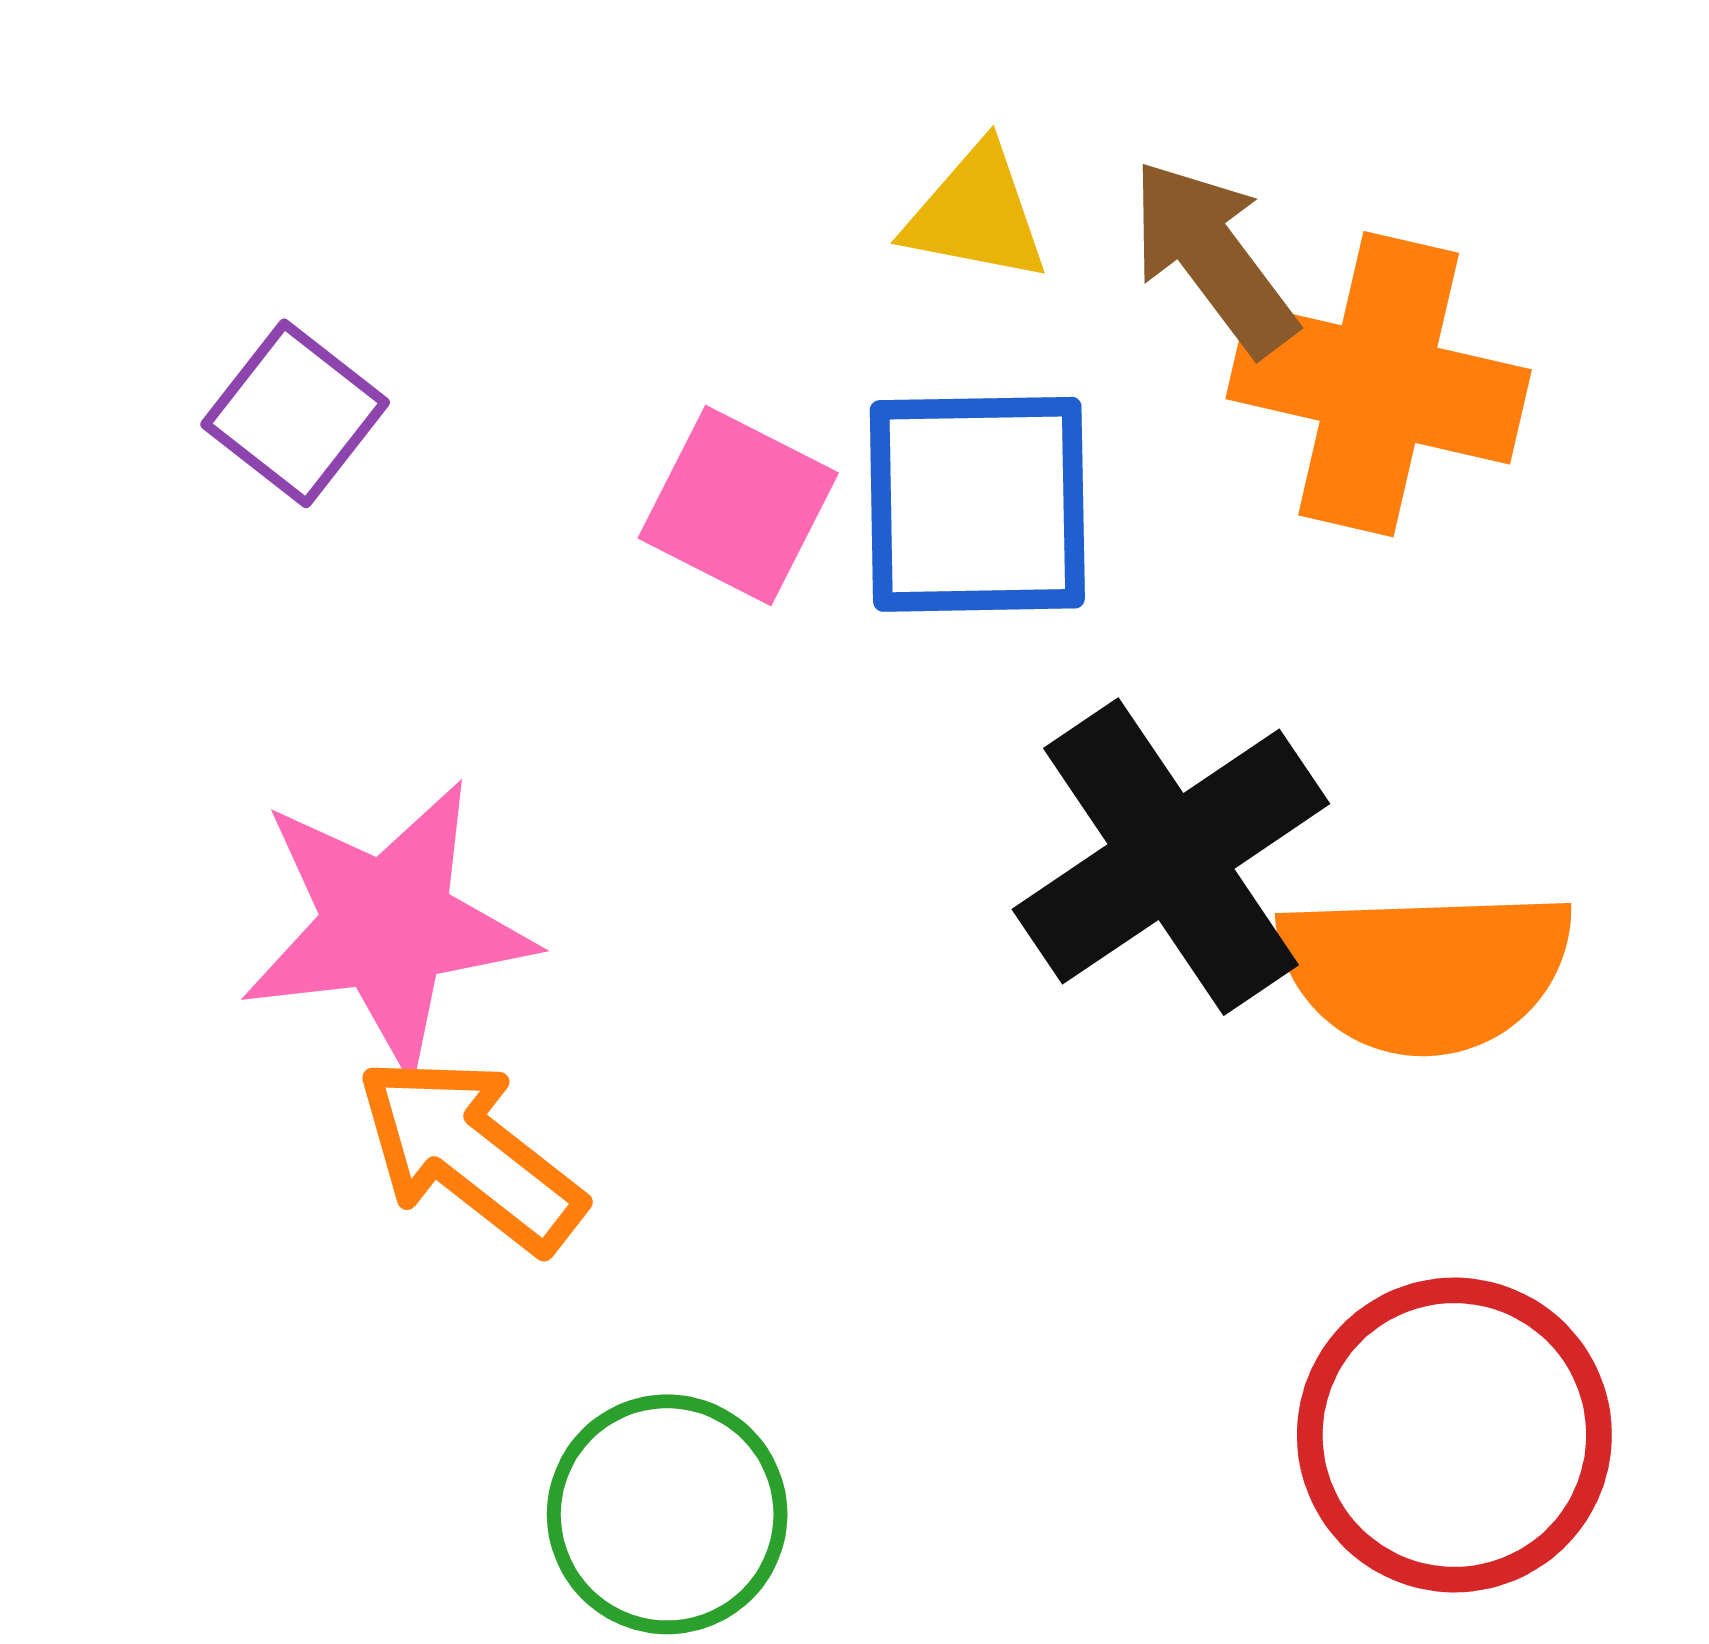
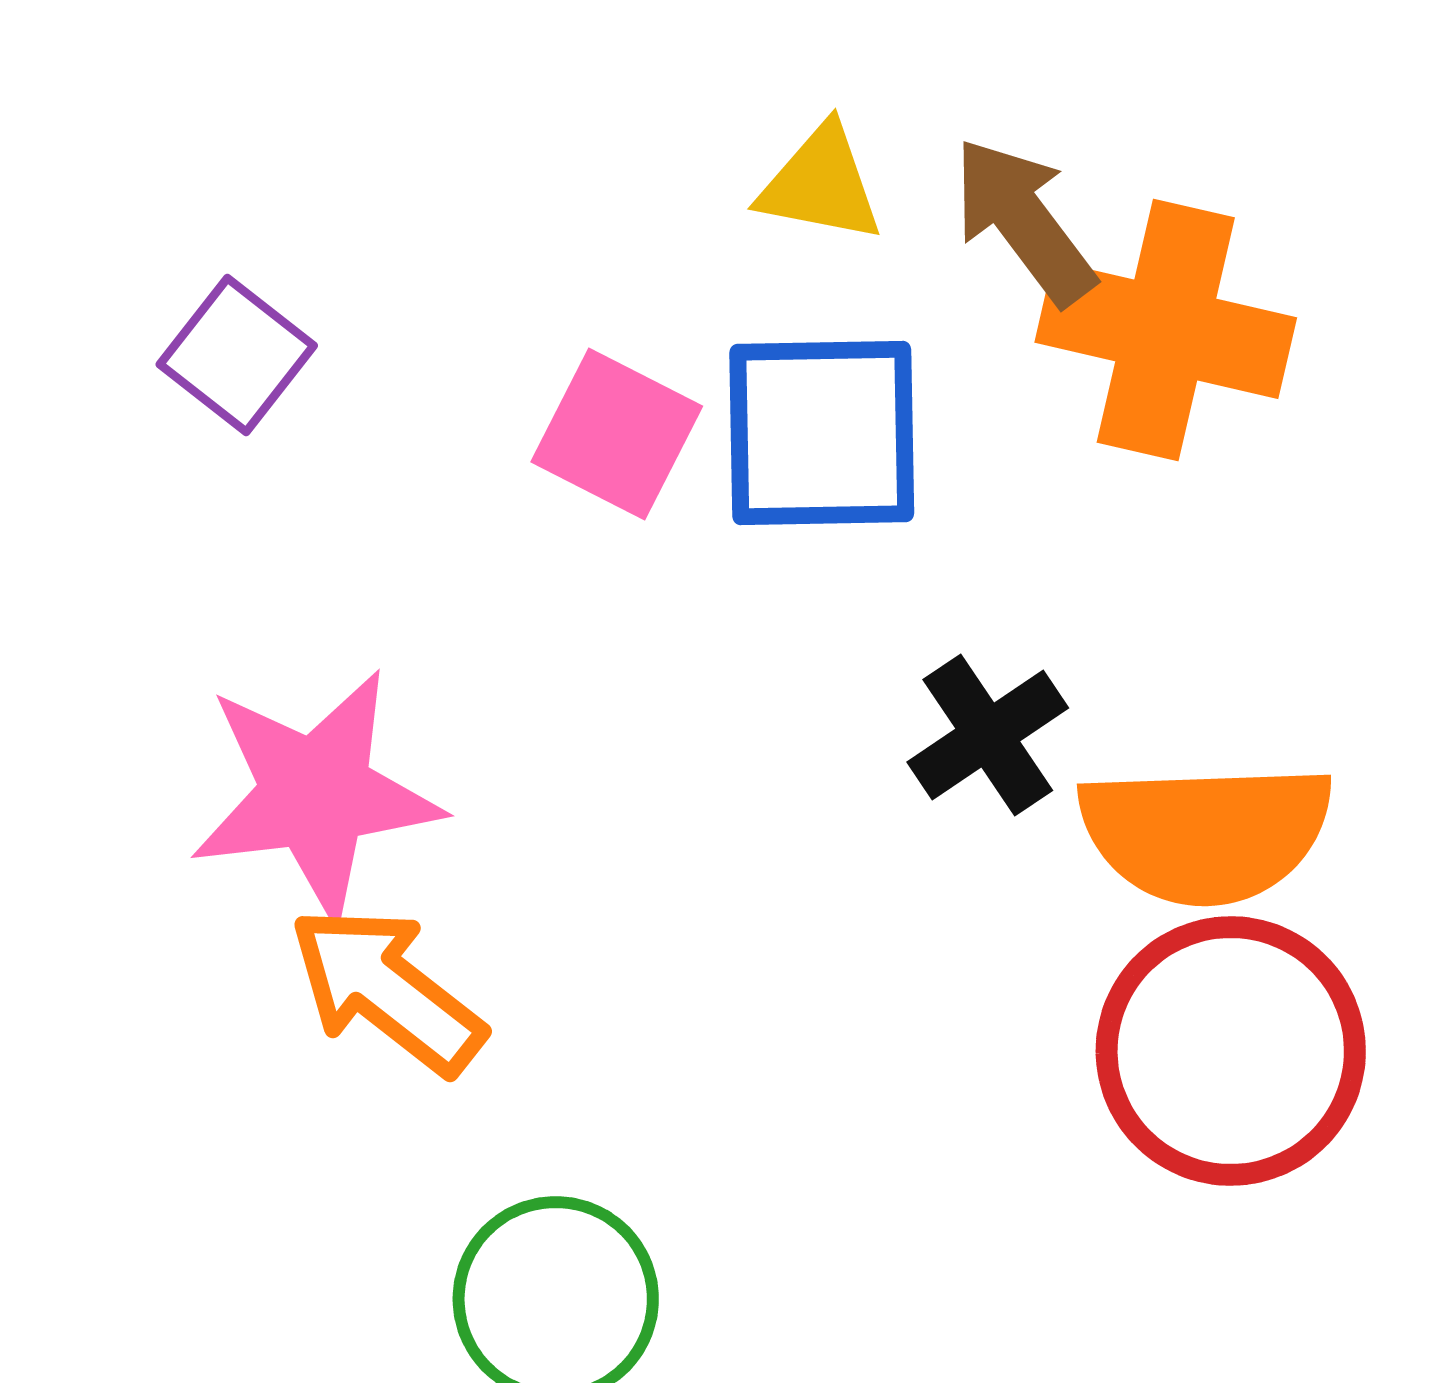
black cross: (1171, 857) -> (988, 735), size x0.6
red circle: (1454, 1435) -> (1231, 1051), moved

